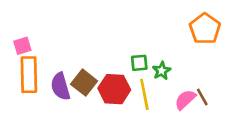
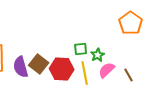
pink semicircle: (185, 100) -> (107, 70), moved

